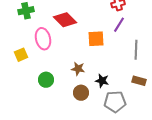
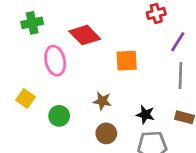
purple line: (119, 25) -> (178, 42), moved
yellow square: (21, 55) -> (25, 98), moved, turned -32
black star: (102, 81) -> (145, 115), moved

